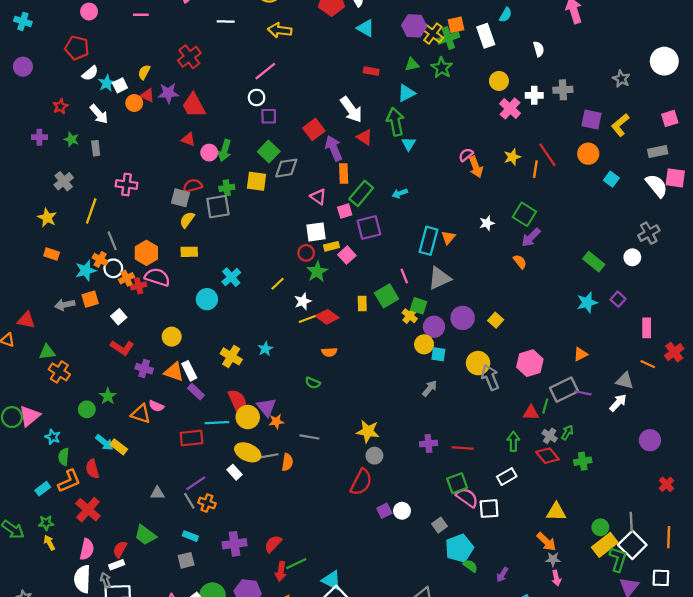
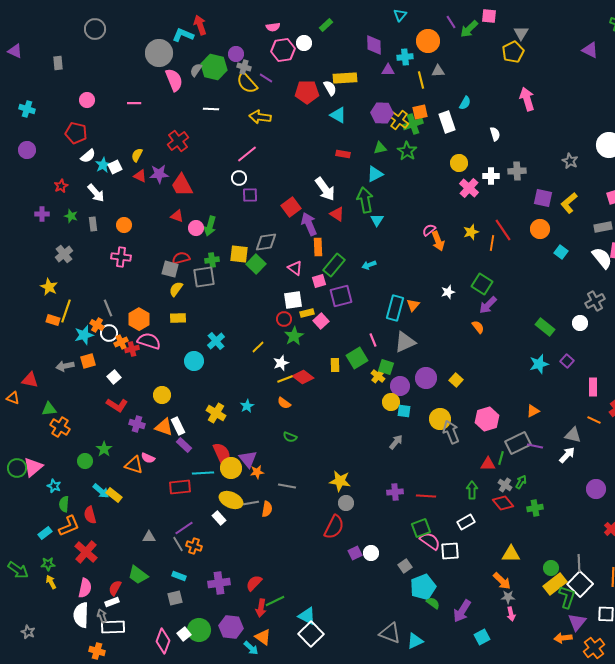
orange circle: (134, 103) -> (124, 225), moved
green square: (269, 151) -> (256, 264), moved
yellow line: (91, 211) -> (66, 311), moved
orange semicircle: (329, 352) -> (284, 403), moved, turned 40
purple arrow: (502, 575) -> (462, 611), size x1.6

